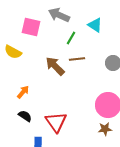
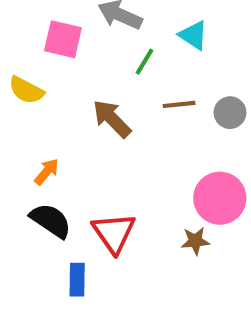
brown line: (77, 59) -> (179, 104), moved
black semicircle: (25, 116) -> (51, 221), size x1.5
brown star: (105, 129) -> (195, 241), moved

